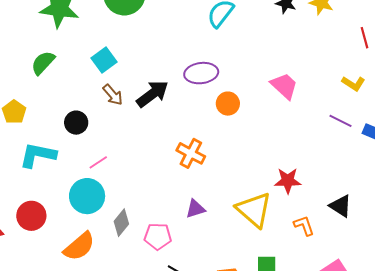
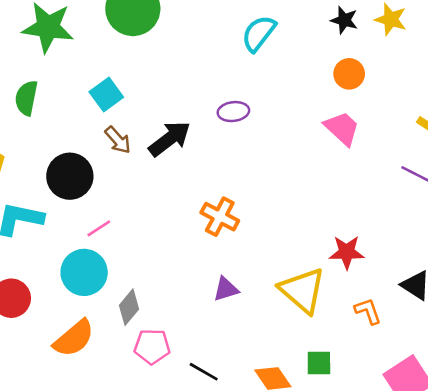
green semicircle: (43, 63) -> (26, 98), turned -32
purple ellipse: (201, 73) -> (233, 112), size x0.7
orange circle: (228, 104) -> (349, 74), moved
black circle: (76, 123) -> (70, 176), size x1.5
pink pentagon: (158, 236) -> (152, 346), moved

